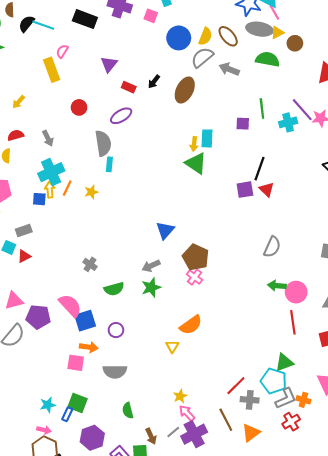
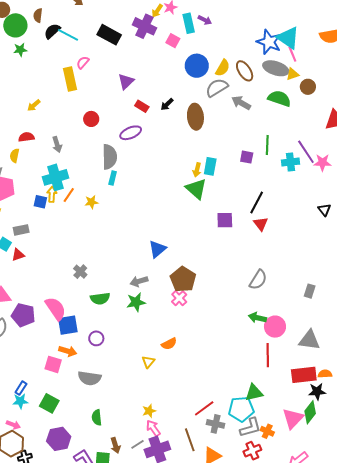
brown ellipse: (185, 90) -> (195, 117), turned -40
purple square: (245, 190) -> (225, 220), moved
orange semicircle: (191, 325) -> (169, 344), size x0.7
cyan pentagon: (274, 381) -> (241, 409), turned -30
blue rectangle: (67, 414) -> (21, 388), moved

